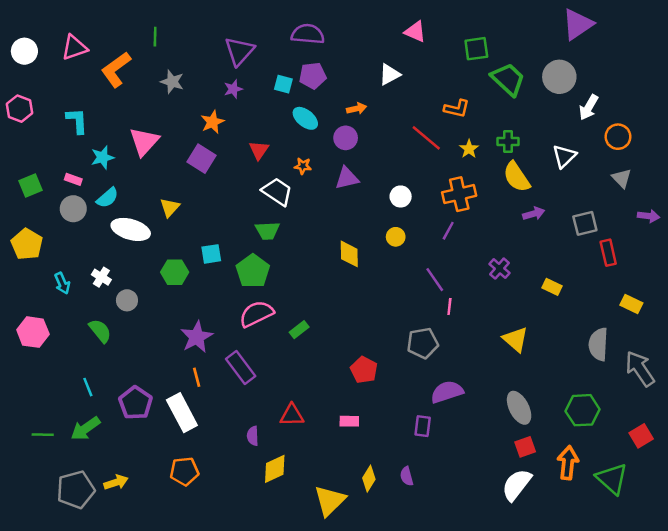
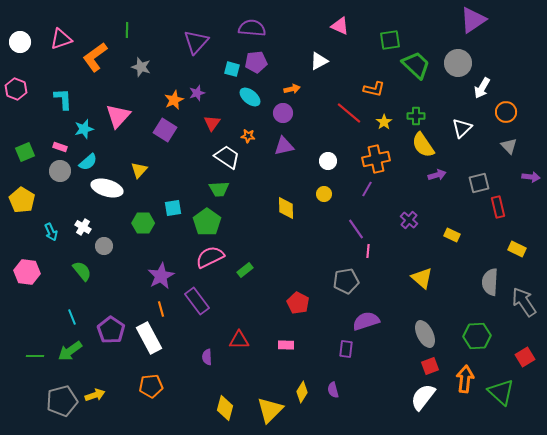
purple star: (233, 89) -> (197, 93), moved
yellow diamond: (275, 469) -> (225, 408), moved, turned -50

